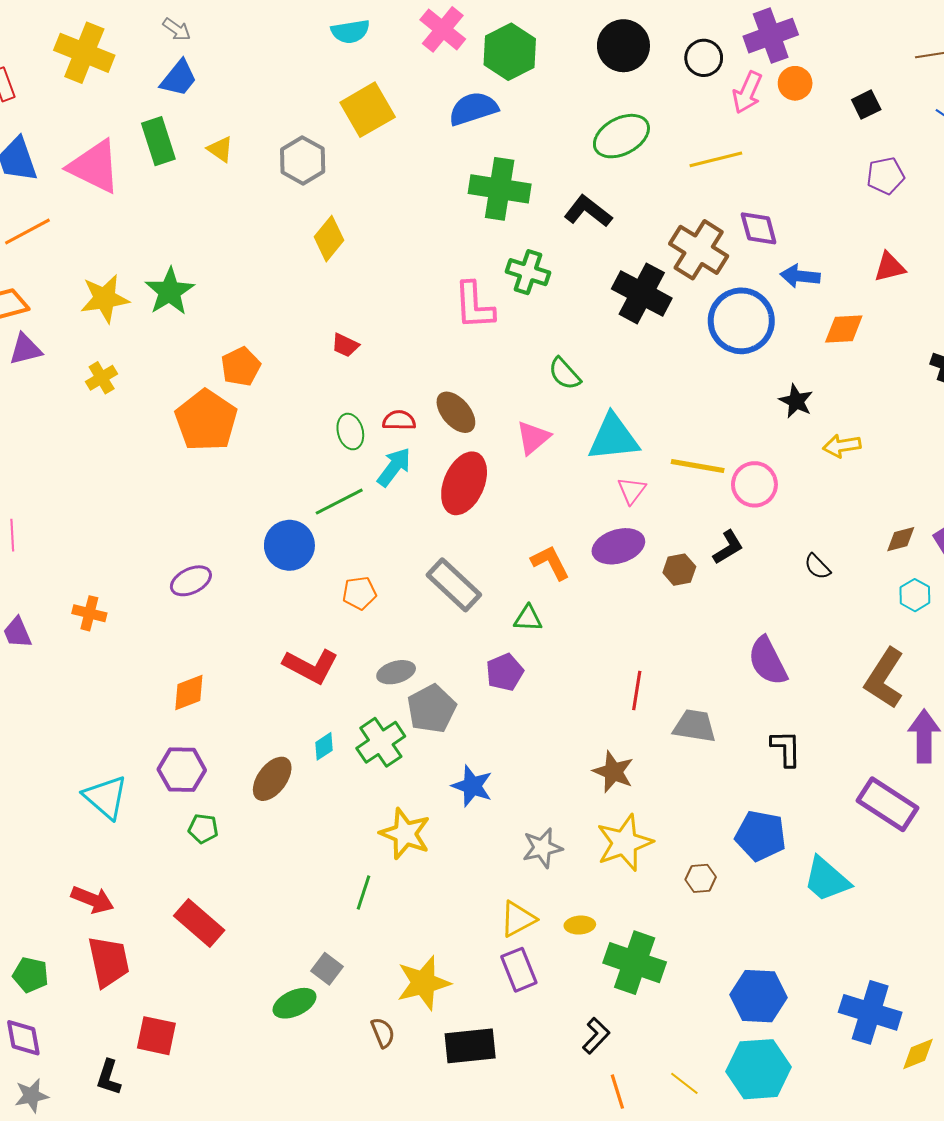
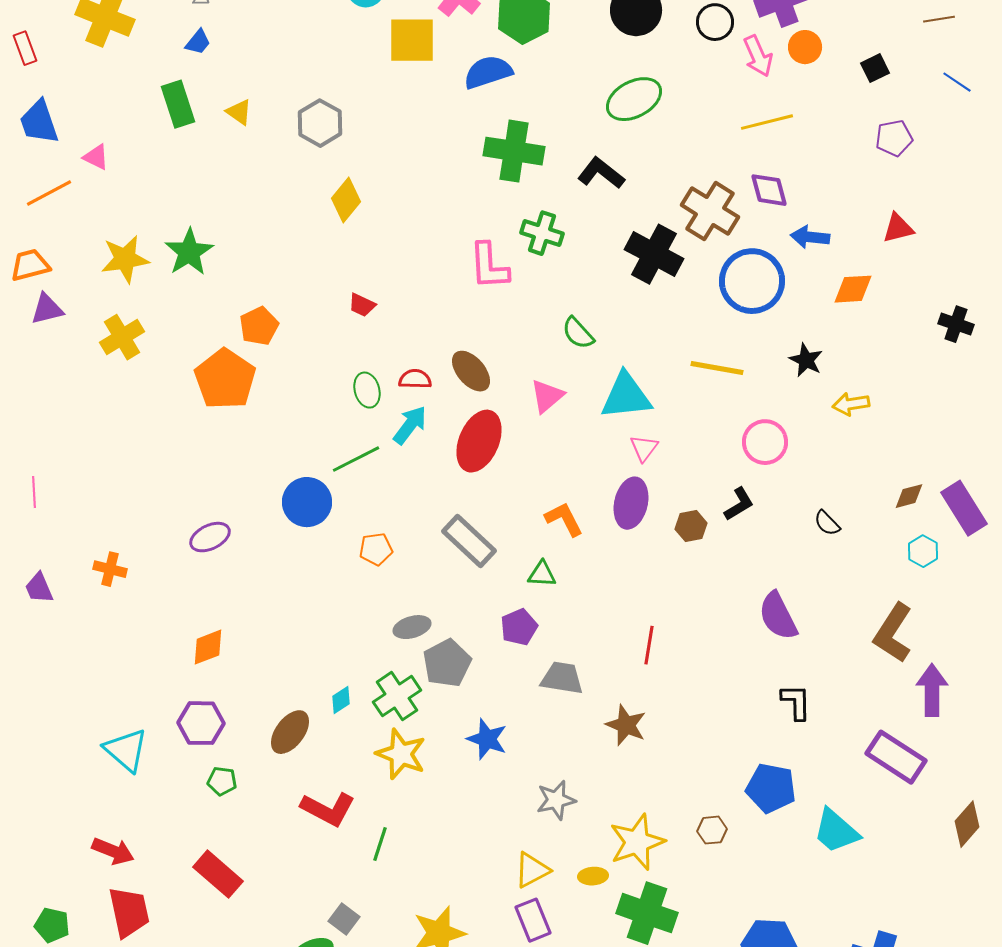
blue trapezoid: (179, 78) -> (198, 42), size x0.7
pink arrow: (747, 92) -> (758, 56), turned -48
yellow square: (368, 110) -> (412, 40), moved, turned 30
yellow line: (716, 159) -> (767, 122), moved
pink triangle: (94, 167) -> (96, 157), moved, size x0.5
yellow cross: (102, 378) -> (122, 337), size x1.4
yellow line: (698, 466) -> (717, 368), moved
purple ellipse: (618, 546) -> (631, 503), turned -60
red L-shape: (311, 666) -> (328, 809), moved
gray trapezoid: (695, 726) -> (562, 678), moved
yellow star: (405, 834) -> (401, 754), moved
yellow star: (624, 843) -> (637, 842), moved

